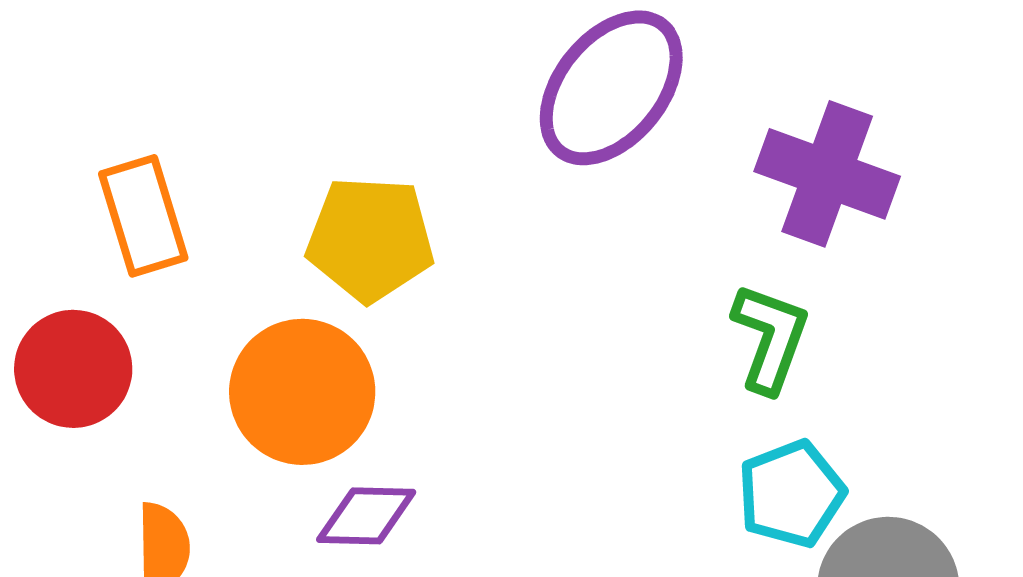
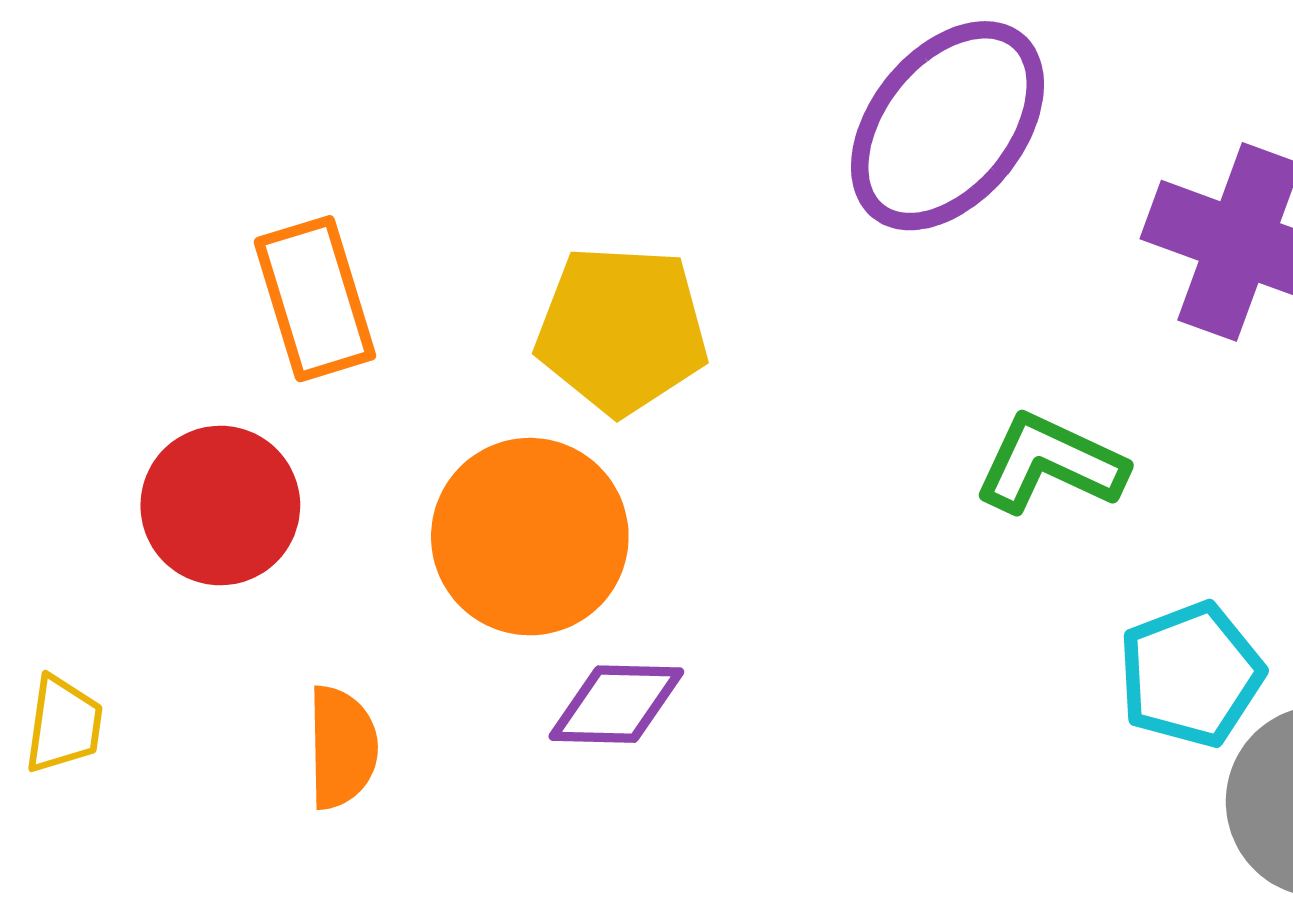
green L-shape: (770, 338) -> (1050, 464), moved, turned -85

